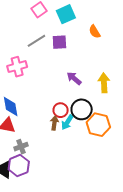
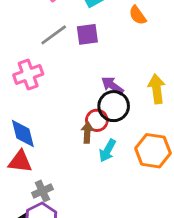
black circle: (82, 109) -> (114, 106), moved
red circle: (61, 110) -> (97, 120), moved
brown arrow: (54, 123) -> (87, 133), moved

